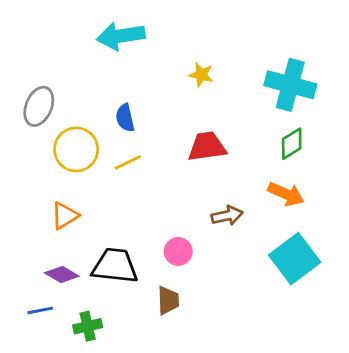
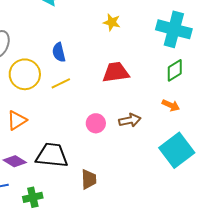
orange arrow: (286, 194) -> (171, 105), size x0.7
pink circle: (178, 251) -> (96, 123), moved

